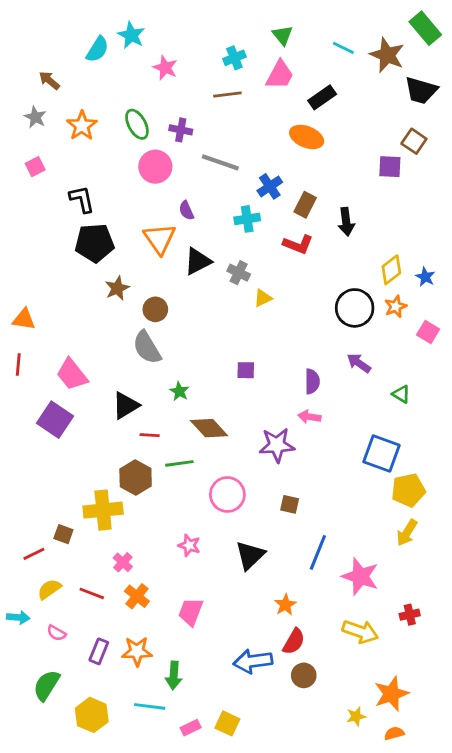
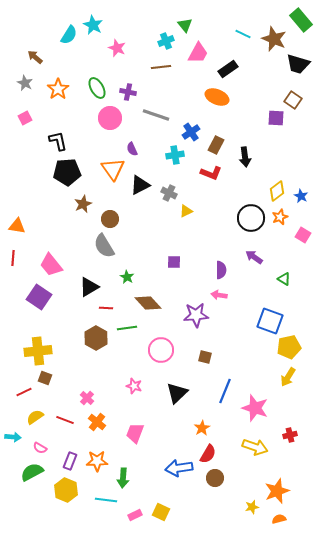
green triangle: (283, 35) -> (185, 25), moved
yellow cross: (103, 510) -> (38, 351), moved
green semicircle: (47, 685) -> (32, 472), moved, turned 30
yellow hexagon: (92, 715) -> (66, 490), moved

